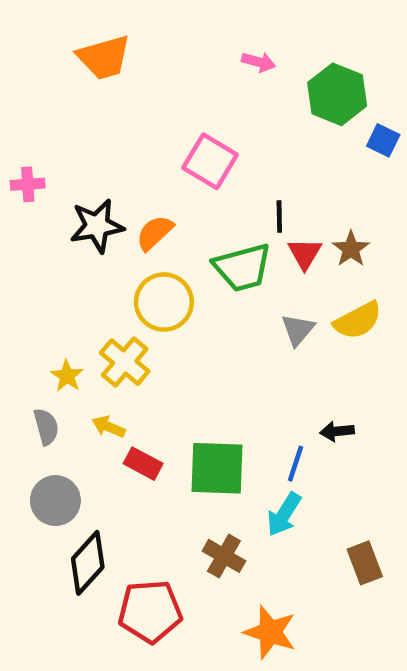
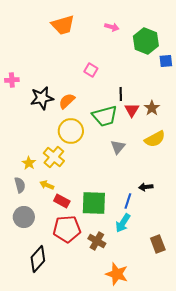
orange trapezoid: (104, 57) -> (63, 25), moved
blue square: (383, 140) -> (166, 61), turned -32
pink square: (210, 161) -> (91, 70), size x0.6
gray triangle: (298, 330) -> (118, 147), moved
black diamond: (88, 563) -> (38, 259), moved
red pentagon: (150, 611) -> (67, 229), moved

